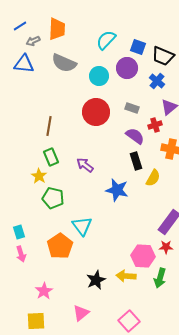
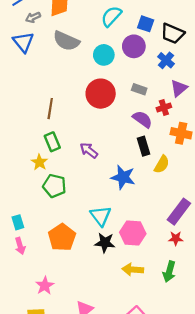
blue triangle: (24, 64) -> (23, 42), turned 45
cyan triangle: (82, 226) -> (101, 216), moved
pink hexagon: (143, 256) -> (133, 233), moved
black star: (96, 280) -> (105, 243), moved, turned 30

